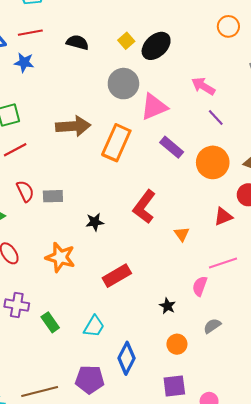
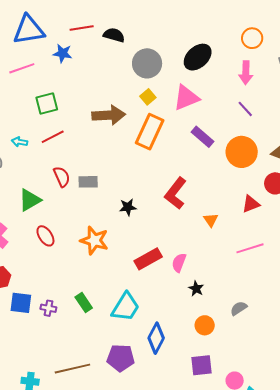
orange circle: (228, 26) -> (252, 38), moved
red line: (30, 33) -> (82, 28), moved
yellow square: (126, 41) -> (148, 97), moved
black ellipse: (156, 46) -> (198, 57), moved
gray circle: (123, 84) -> (147, 63), moved
pink arrow: (203, 86) -> (246, 73), moved, turned -120
pink semicircle: (200, 286) -> (179, 263), moved
purple cross: (17, 305) -> (48, 308), moved, size x0.7
cyan trapezoid: (94, 326) -> (126, 307), size x1.4

